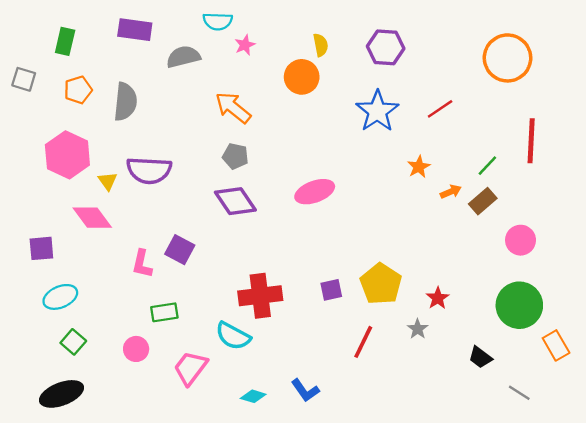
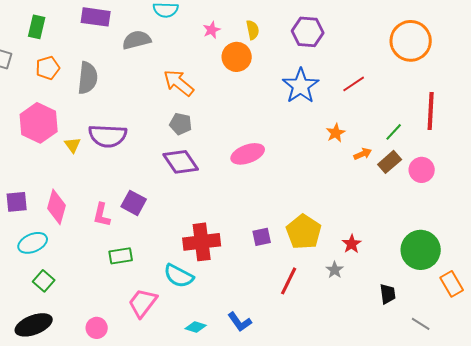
pink star: (245, 45) -> (212, 30), moved
pink diamond: (92, 218) -> (57, 207), moved, turned 52
pink circle: (521, 240) -> (422, 170), moved
pink circle: (136, 349) -> (97, 328), moved
black trapezoid: (480, 357) -> (388, 294), turned -135

